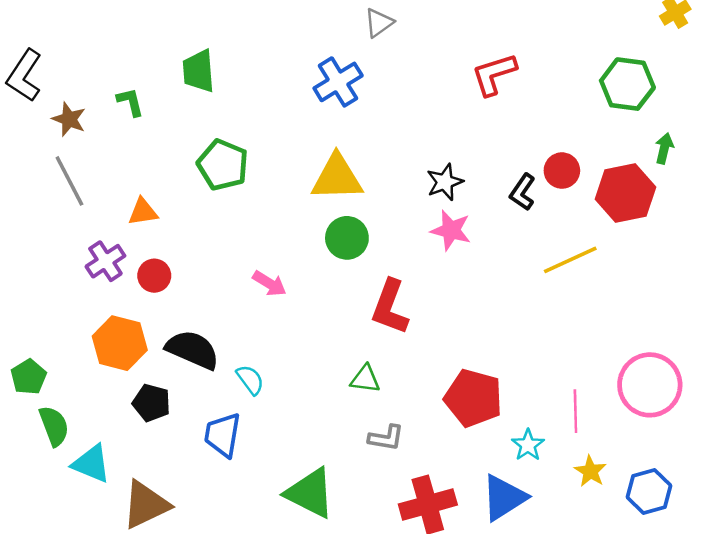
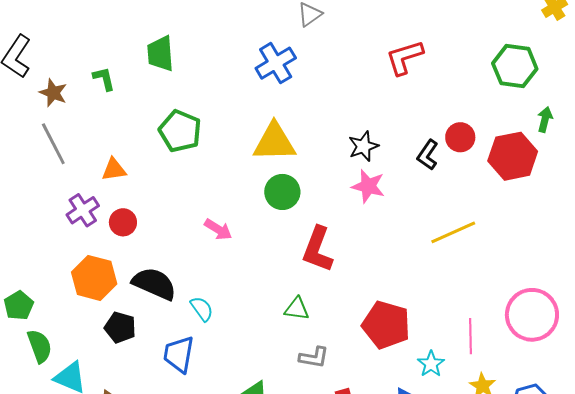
yellow line: (570, 260) -> (453, 232), moved

